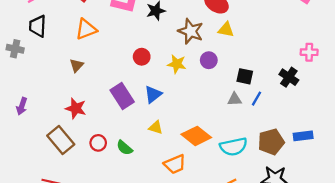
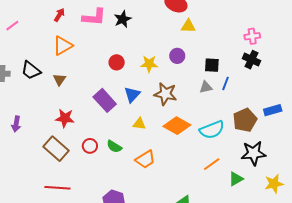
black trapezoid: (38, 26) -> (31, 70), moved, turned -45
brown star: (191, 31) -> (165, 94), moved
pink cross: (309, 52) -> (252, 36), moved
orange trapezoid: (175, 164) -> (145, 159), moved

